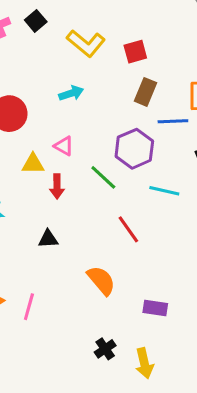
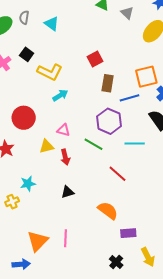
yellow L-shape: (86, 43) -> (50, 72), moved
purple rectangle: (155, 308) -> (128, 233), moved
black cross: (105, 349) -> (116, 262), moved

